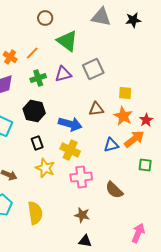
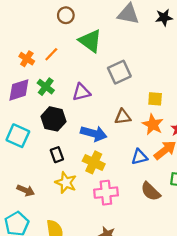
purple triangle: (63, 74) -> (81, 92), moved
green cross: (38, 78) -> (46, 87), moved, turned -35
brown semicircle: (114, 190) -> (151, 191), moved

